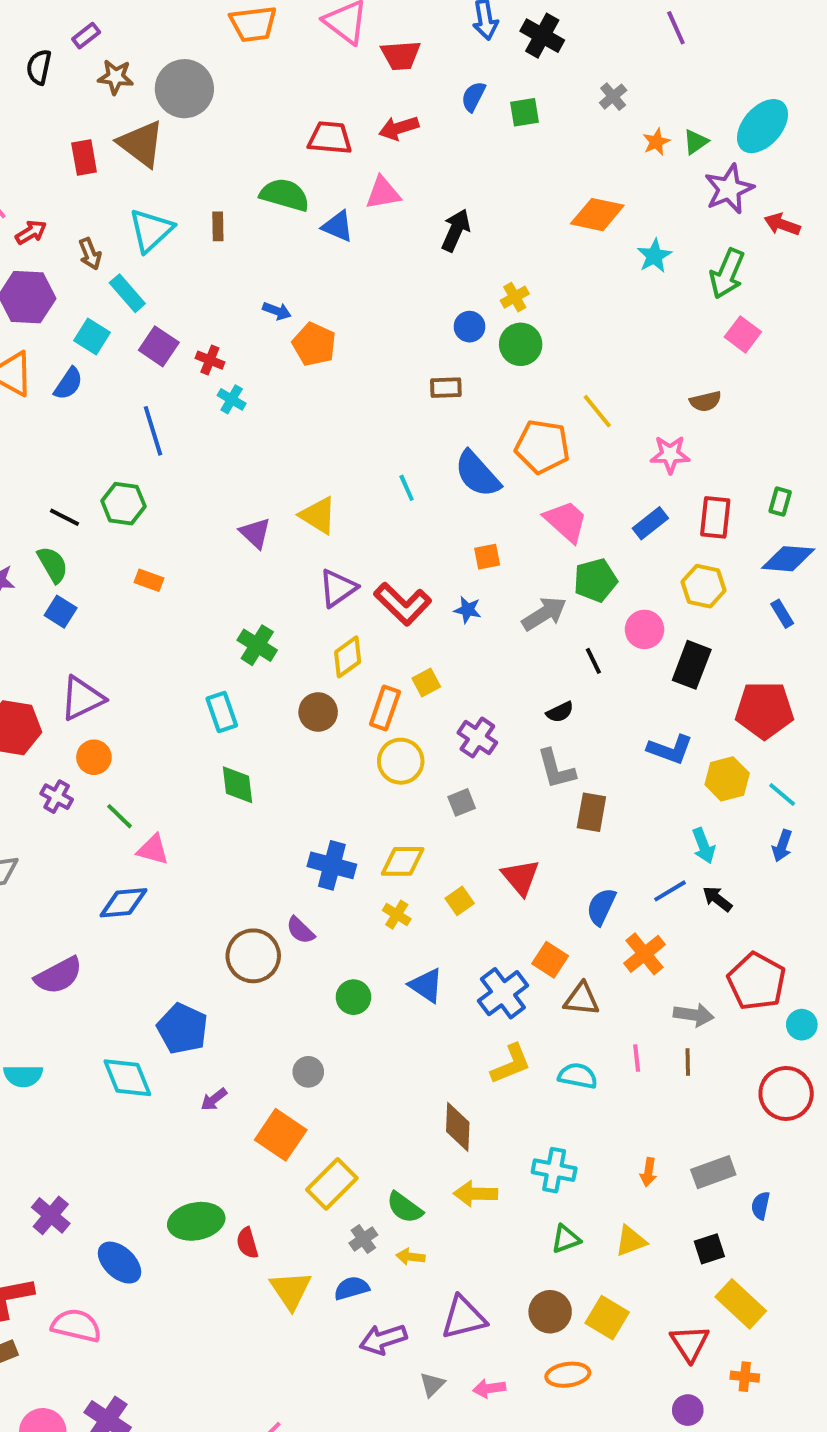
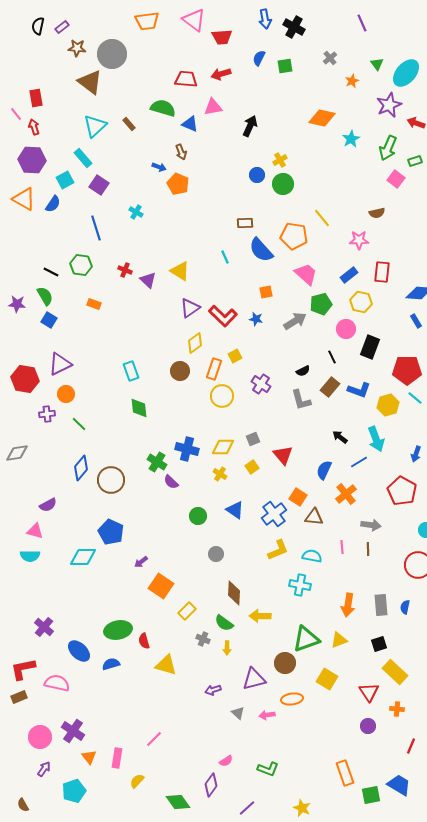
black semicircle: (39, 67) -> (38, 26), moved
green triangle: (696, 142) -> (377, 64), moved, turned -32
red rectangle: (84, 158) -> (36, 98), moved
brown rectangle: (218, 226) -> (129, 124), turned -40
red arrow: (31, 232) -> (34, 127), turned -77
brown arrow: (90, 254) -> (181, 152), moved
cyan square: (92, 336) -> (65, 180), turned 30
red cross: (210, 360) -> (125, 270), moved
brown rectangle: (446, 388) -> (245, 223), moved
green rectangle: (780, 502) -> (415, 161), moved, turned 56
yellow hexagon: (703, 586) -> (361, 302), moved
green cross: (257, 645) -> (157, 462), moved
black line: (593, 661) -> (332, 357), moved
cyan line: (782, 795) -> (415, 398), moved
purple cross: (57, 797) -> (47, 414), turned -35
gray square: (462, 802) -> (253, 439), moved
brown rectangle: (591, 812) -> (330, 387), moved, turned 30
cyan arrow: (703, 846) -> (376, 439), size x1.4
blue arrow: (782, 846) -> (416, 454), moved
pink triangle: (153, 850) -> (35, 531), moved
black arrow: (717, 899) -> (340, 437), moved
blue diamond: (123, 903) -> (81, 468), turned -45
brown circle: (253, 956) -> (111, 480), moved
purple semicircle: (59, 975) -> (48, 505), size x0.7
red pentagon: (757, 981) -> (402, 491), moved
gray circle: (308, 1072) -> (216, 554), moved
cyan diamond: (127, 1078) -> (83, 557), turned -68
purple arrow: (214, 1099) -> (141, 562), moved
brown diamond: (458, 1127) -> (234, 593), moved
cyan cross: (554, 1170) -> (300, 585), moved
orange arrow: (648, 1172) -> (348, 605), size x1.6
gray rectangle: (713, 1172) -> (381, 605), turned -75
yellow rectangle: (332, 1184) -> (187, 611), size x0.7
blue semicircle: (761, 1206) -> (405, 607), moved
gray cross: (363, 1239) -> (203, 639), turned -32
green triangle: (566, 1239) -> (306, 639), size x1.8
yellow arrow: (411, 1257) -> (227, 648), turned -96
blue semicircle: (352, 1288) -> (111, 664), moved
yellow triangle: (291, 1290) -> (166, 665), turned -40
brown circle: (550, 1312) -> (285, 663), moved
purple arrow: (383, 1339) -> (213, 690), size x0.7
orange ellipse: (568, 1375) -> (292, 699), moved
gray triangle: (432, 1384) -> (238, 713), turned -32

